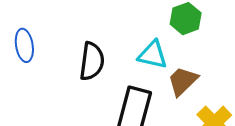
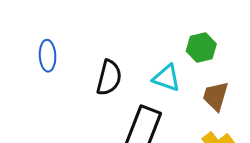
brown trapezoid: (183, 81) -> (216, 96), moved, turned -36

